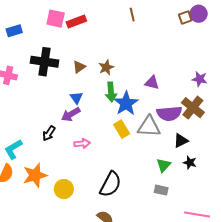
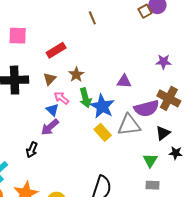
red rectangle: (76, 21) -> (56, 50), moved
purple star: (200, 79) -> (164, 62), moved
pink arrow: (82, 144) -> (61, 98), moved, turned -126

